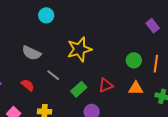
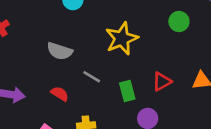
green circle: (134, 60) -> (179, 21), moved
green rectangle: (79, 89) -> (127, 91), turned -56

